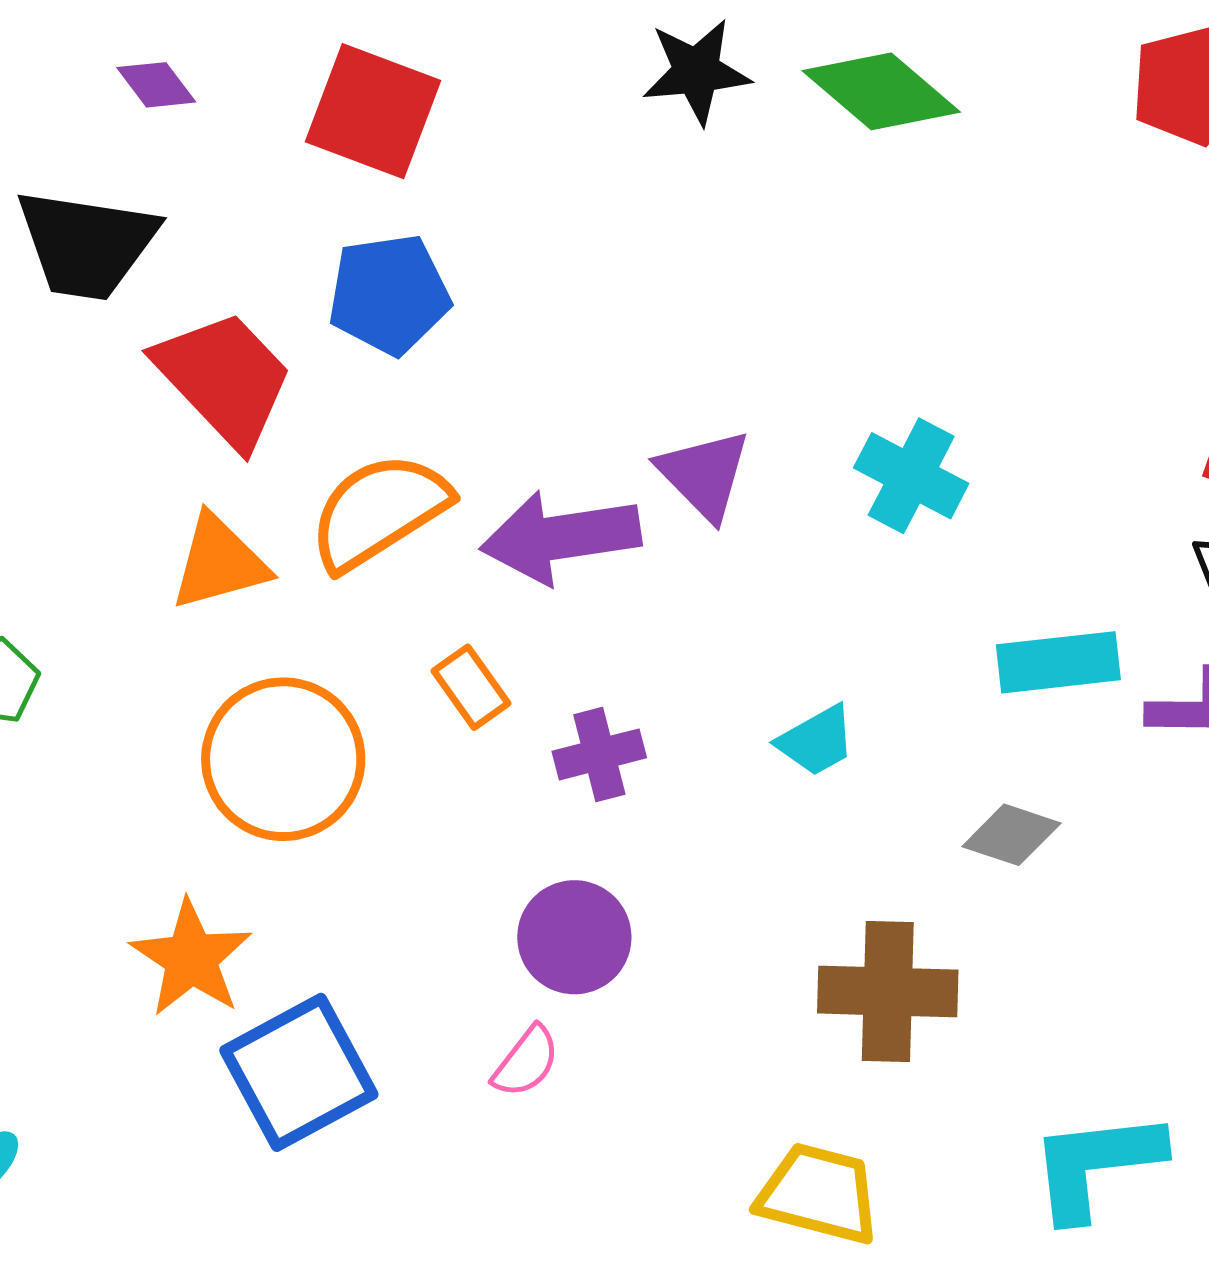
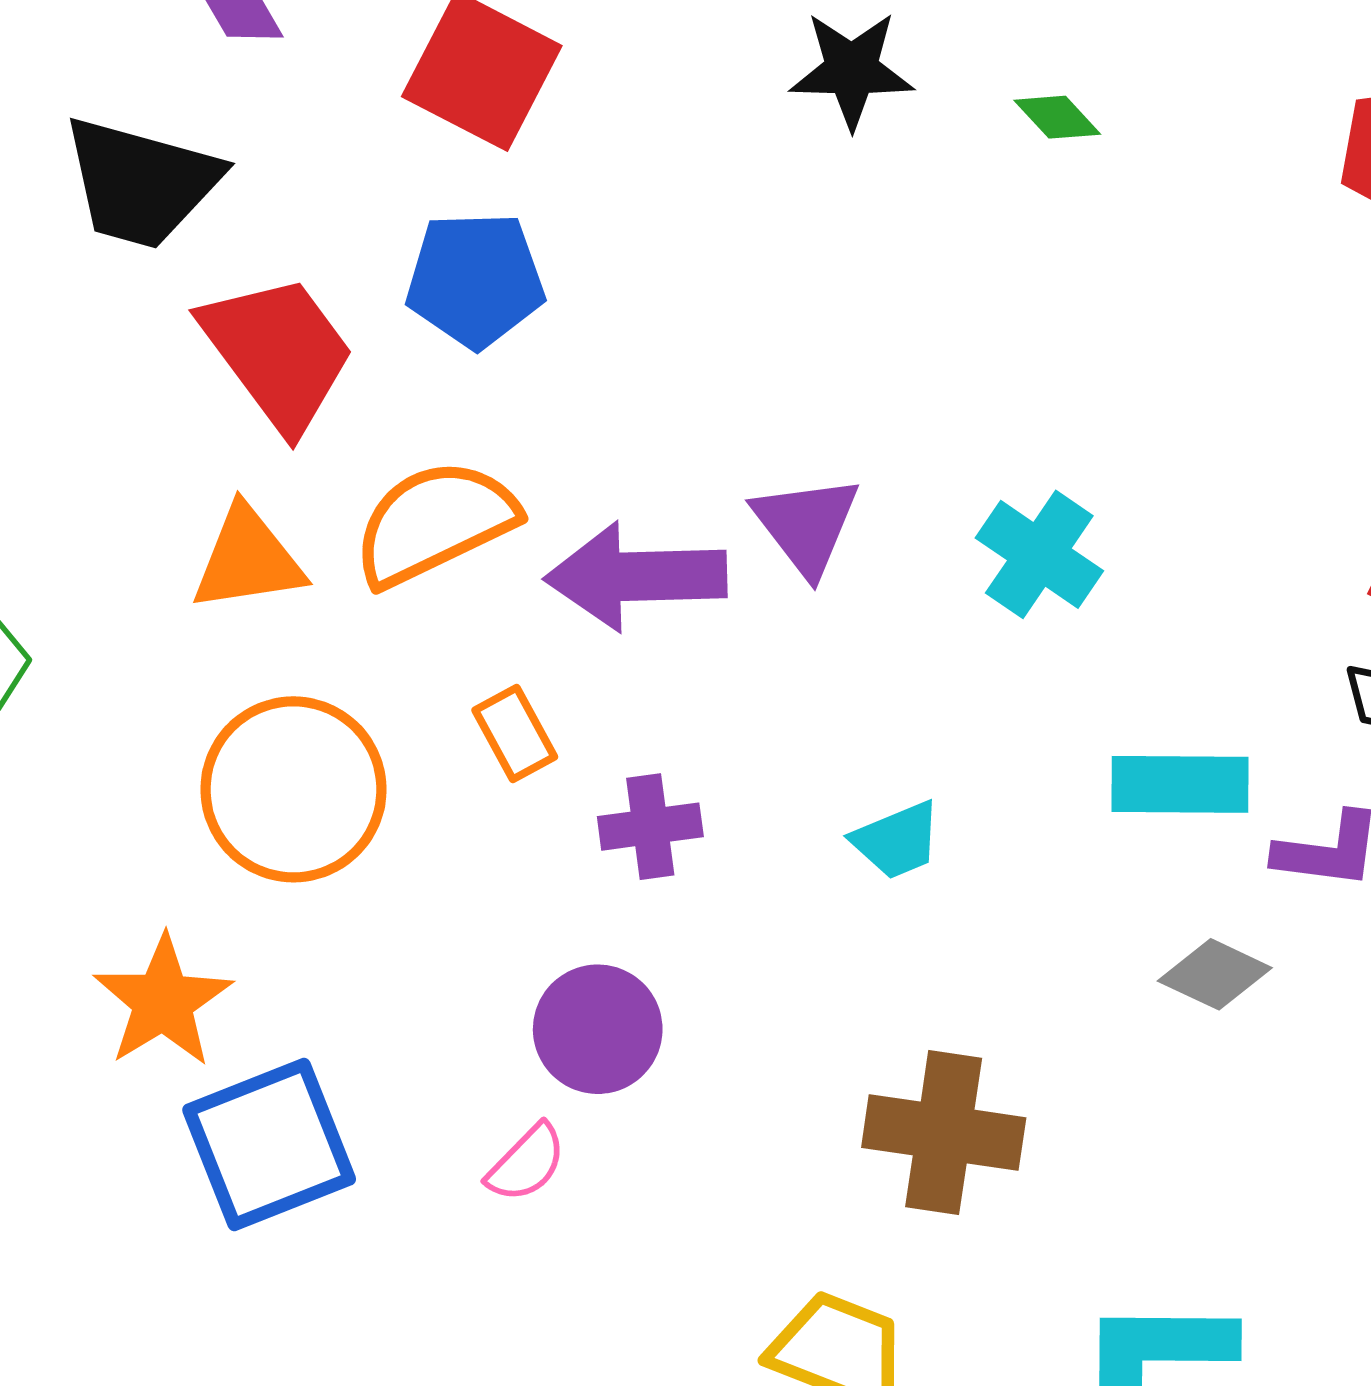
green diamond: (881, 91) -> (1057, 117), size x0.5
gray diamond: (1011, 835) -> (1215, 974), moved

